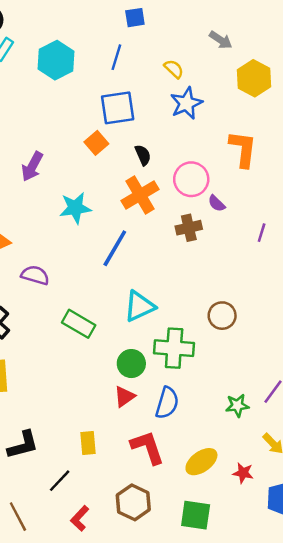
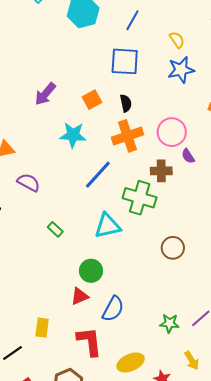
orange square: (96, 143) -> (92, 100), moved
black semicircle: (143, 155) -> (126, 103), moved
green rectangle: (79, 324) -> (55, 229), size x0.6
green cross: (174, 348) -> (140, 198), moved

